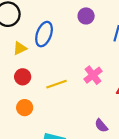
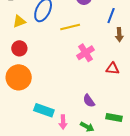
yellow line: (56, 84) -> (70, 27), moved
orange circle: (25, 108) -> (19, 77), size x1.6

